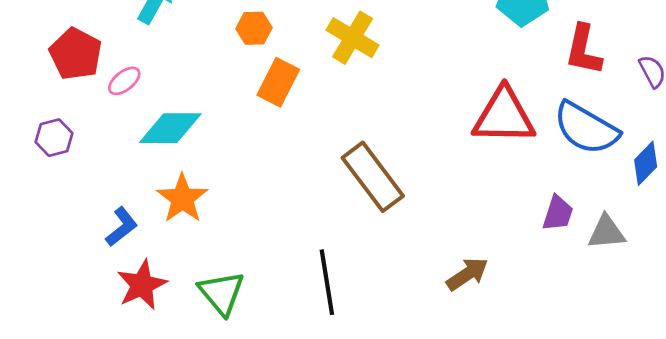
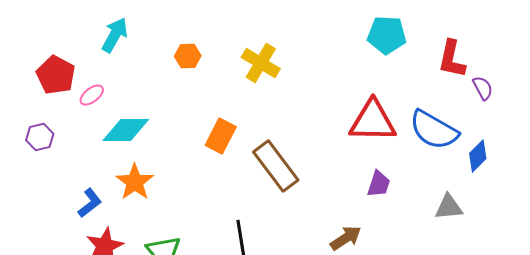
red L-shape: (584, 50) -> (452, 59), moved
orange rectangle: (278, 82) -> (221, 136), moved
purple trapezoid: (558, 213) -> (379, 184), moved

